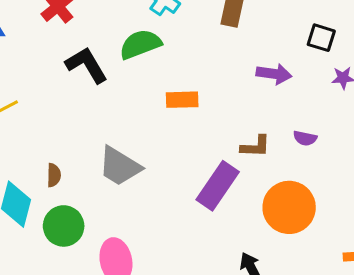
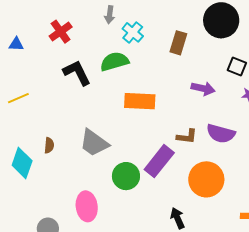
orange rectangle: (182, 100) -> (140, 101), size x1.4
purple semicircle: (305, 138) -> (221, 134), size x1.8
green circle: (64, 226) -> (126, 176), moved

